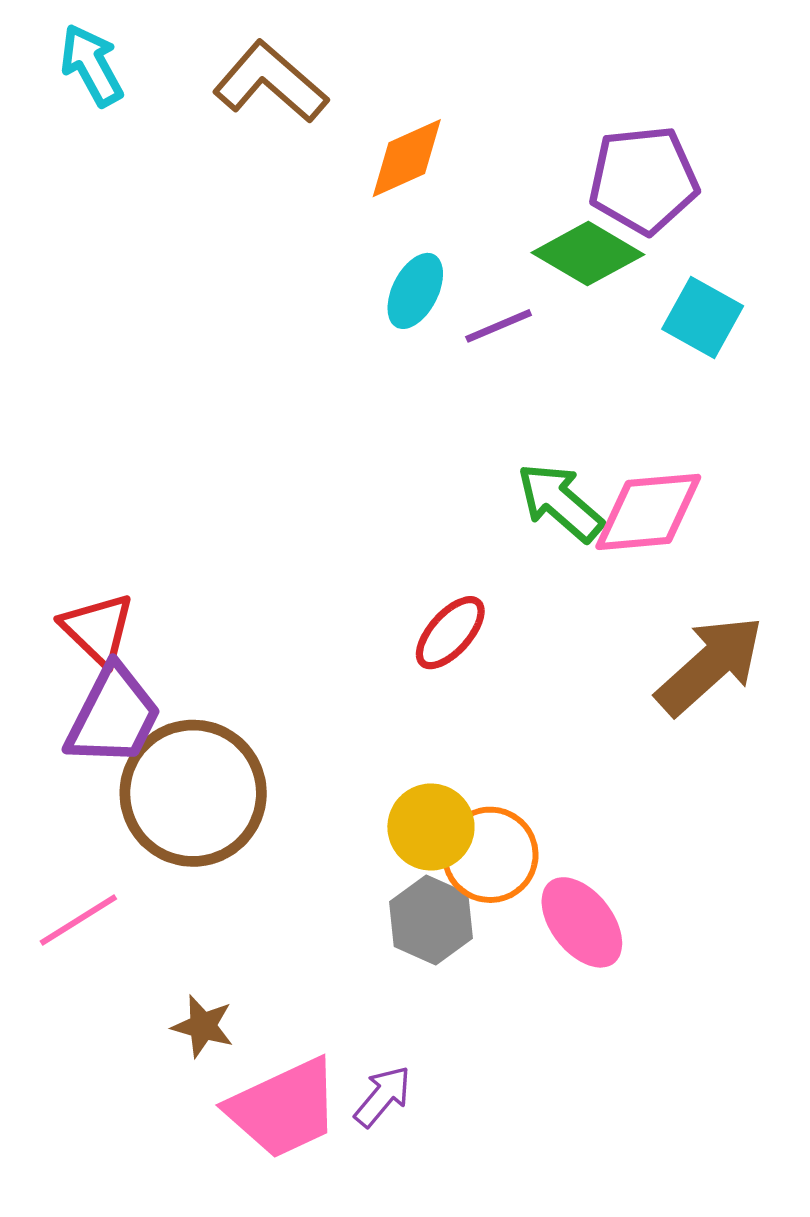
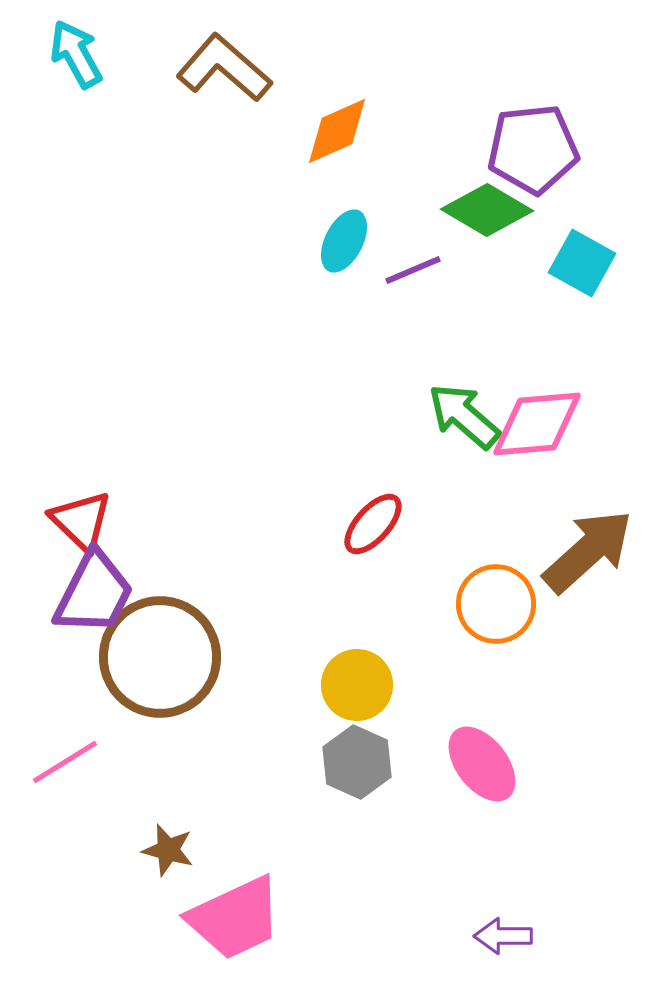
orange circle: (490, 855) -> (496, 604), moved
purple arrow: (383, 1096) -> (503, 936), moved, turned -130

